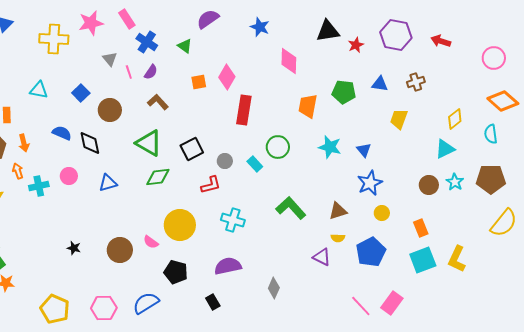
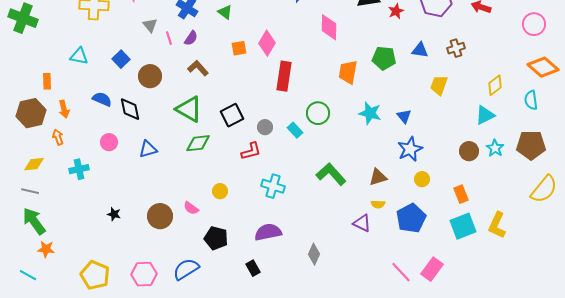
cyan cross: (39, 186) -> (79, 169), moved
yellow circle: (180, 225) -> (220, 191), size x0.5

